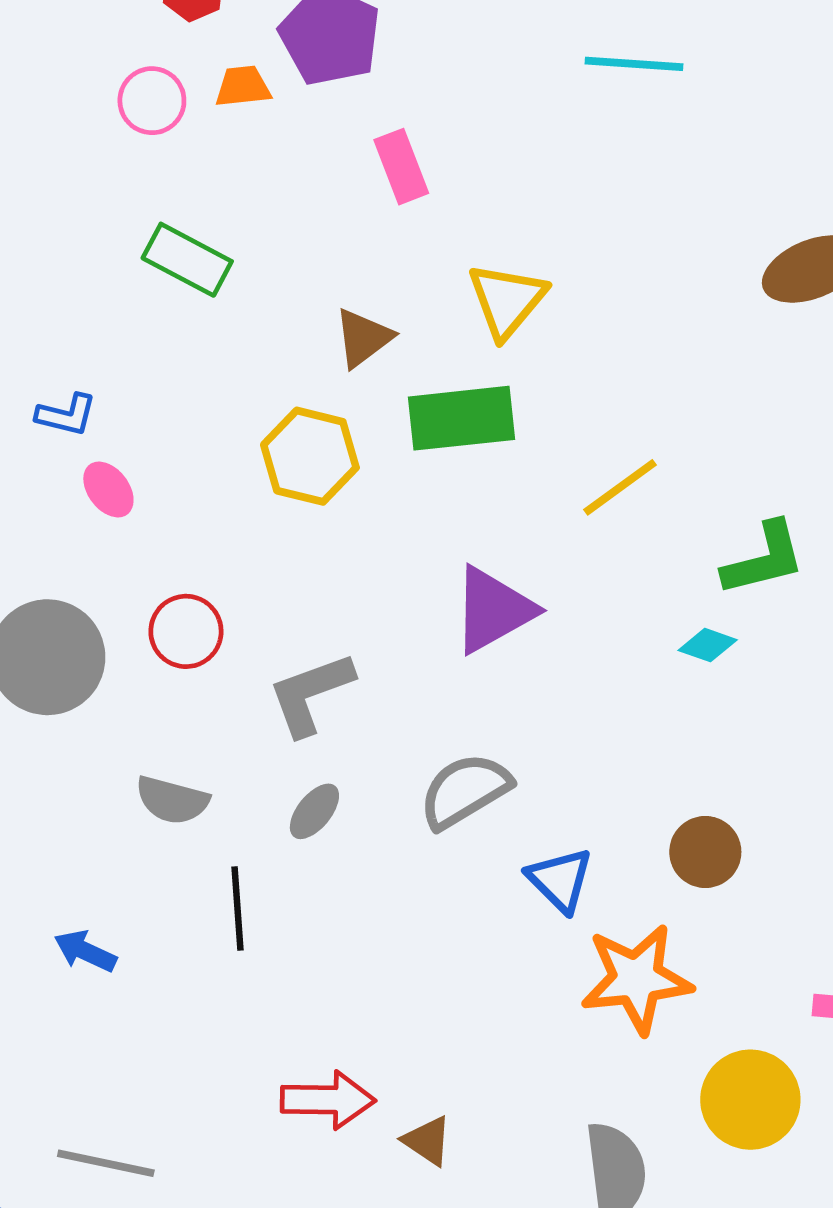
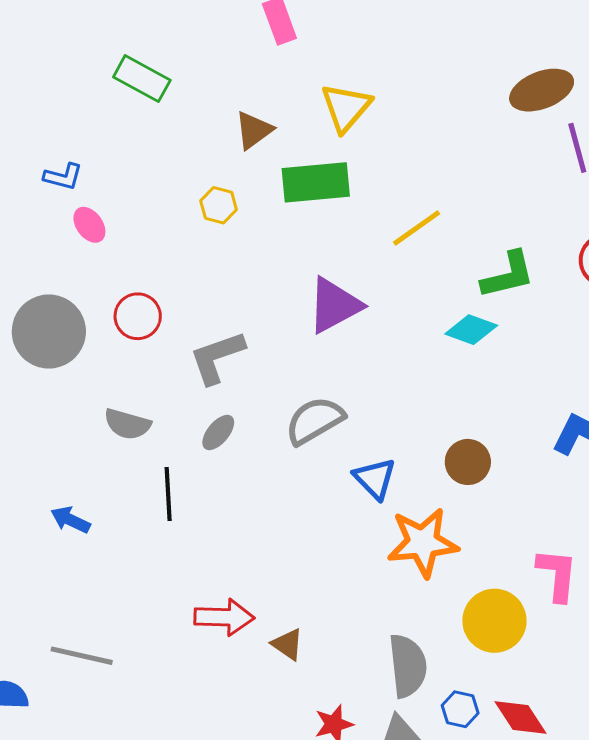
yellow hexagon: (310, 456) -> (219, 205), size x0.6
cyan diamond: (708, 645) -> (471, 330), size x1.4

